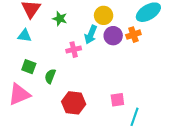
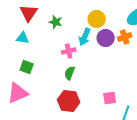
green semicircle: (50, 76) -> (70, 73), moved

